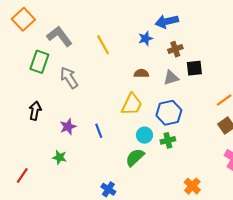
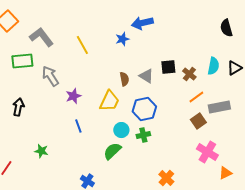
brown cross: (175, 49) -> (189, 74), moved, turned -32
green rectangle: (39, 62) -> (22, 61), turned 65
brown semicircle: (141, 73) -> (124, 79), moved, turned 80
gray triangle: (171, 78) -> (146, 76), turned 49
purple star: (68, 127) -> (73, 96), moved

